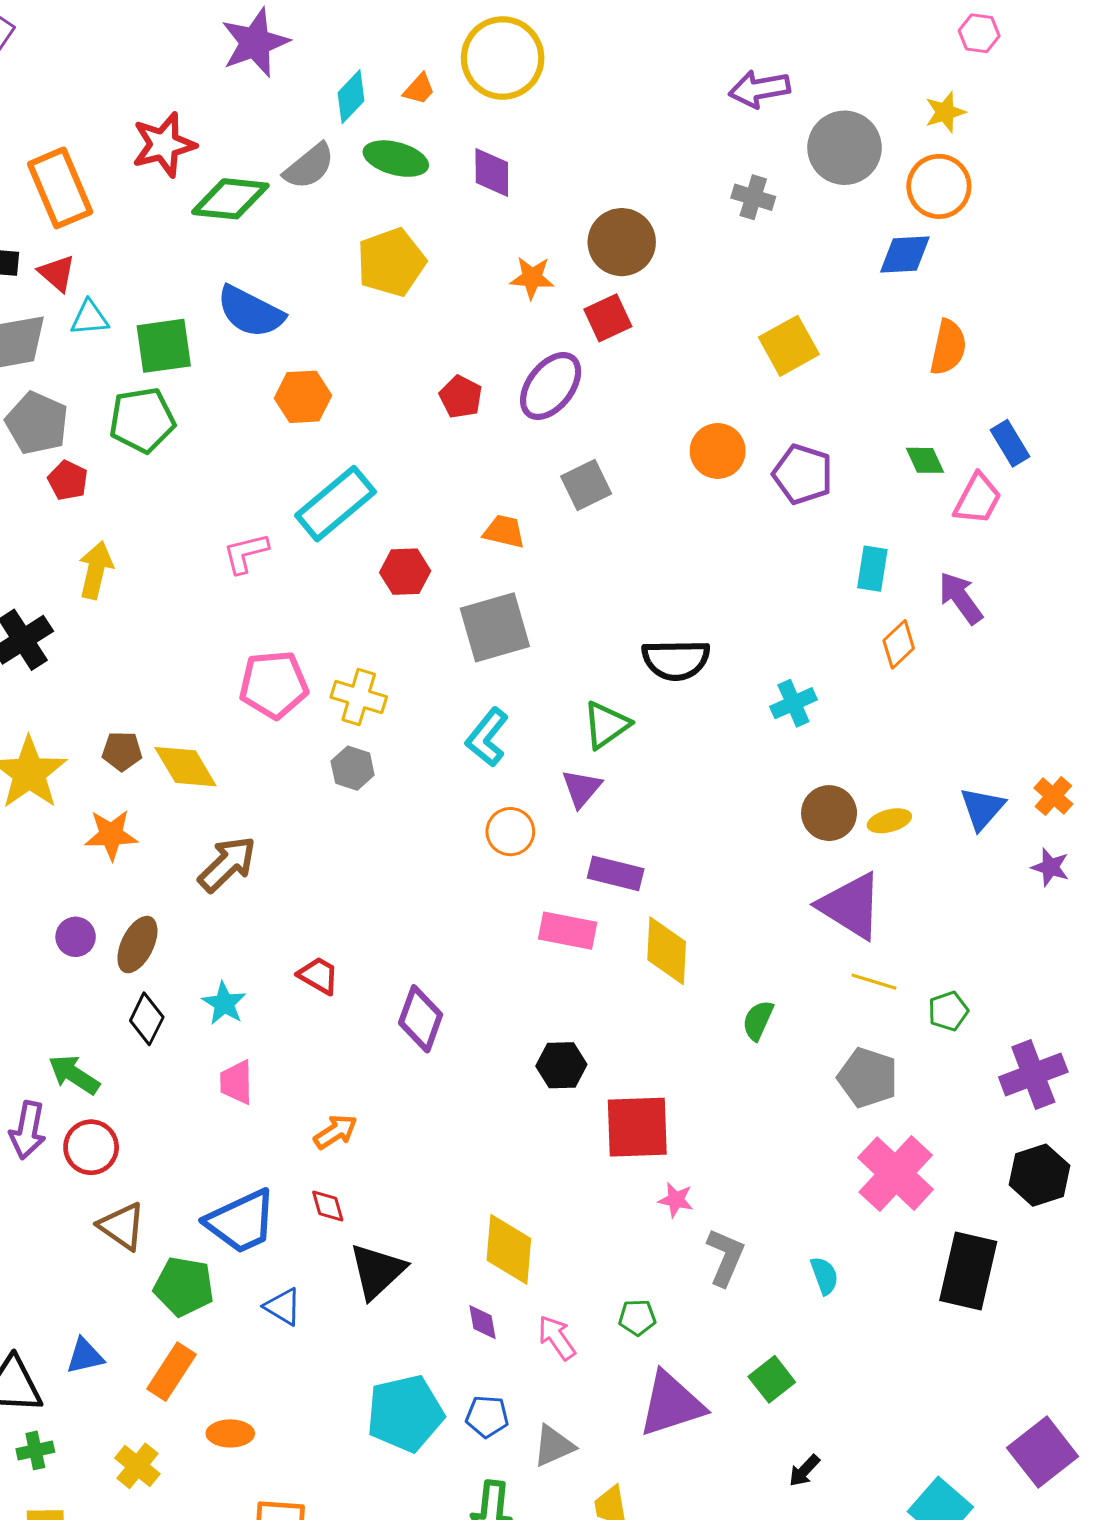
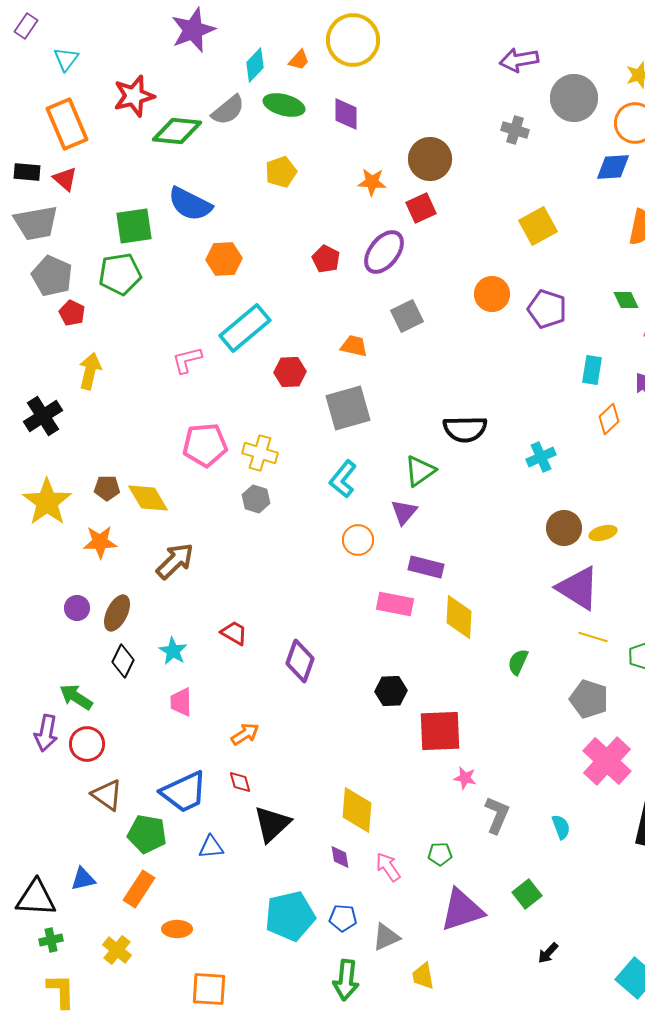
yellow pentagon: (391, 262) -> (281, 172), size x0.7
cyan triangle: (89, 318) -> (66, 59), moved, turned -48
blue triangle: (283, 1307) -> (211, 847), turned -36

